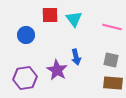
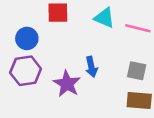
cyan triangle: (74, 19) -> (104, 18), moved, turned -30
purple hexagon: (25, 78) -> (26, 71), moved

